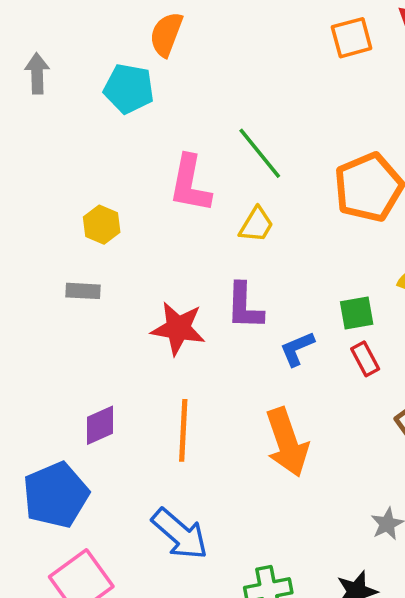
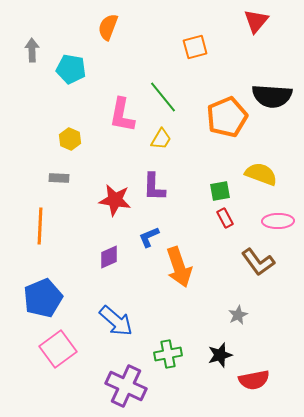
orange square: (352, 38) -> (195, 47), moved
cyan pentagon: (129, 89) -> (71, 69), moved
blue L-shape: (297, 349) -> (149, 237), moved
purple diamond: (100, 425) -> (109, 257), moved
orange line: (183, 430) -> (40, 226), moved

